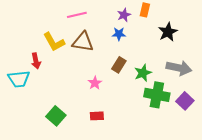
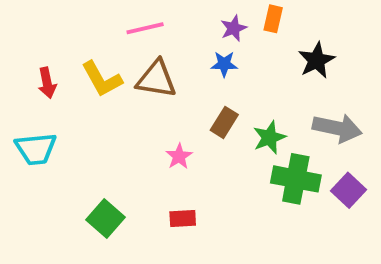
red arrow: (36, 61) -> (47, 83), moved

